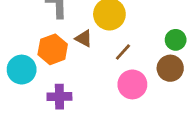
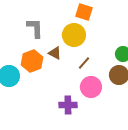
purple cross: (59, 97) -> (68, 105), moved

